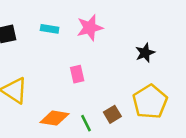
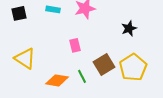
brown square: (112, 114) -> (104, 64), moved, size x1.5
green line: (86, 123) -> (82, 76), moved

